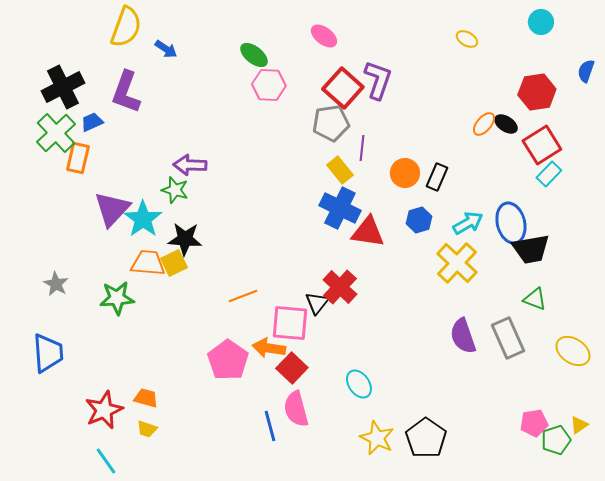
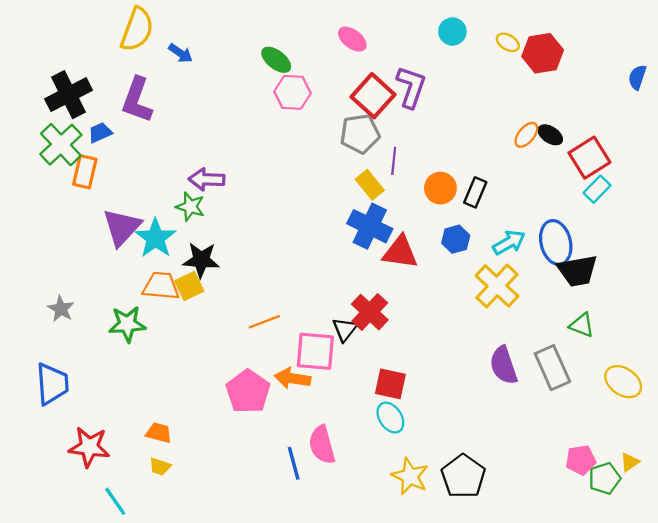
cyan circle: (541, 22) -> (452, 31), moved
red hexagon: (537, 92) -> (543, 53), moved
red square: (292, 368) -> (390, 384), moved, turned -32
red star: (104, 410) -> (89, 447), moved, turned 30

